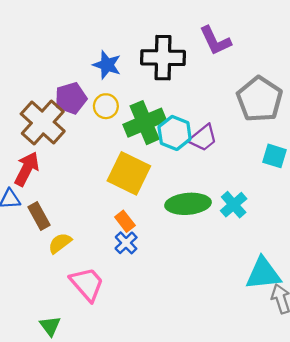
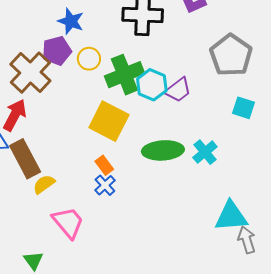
blue star: (107, 65) -> (71, 21), moved
brown rectangle: (39, 216) -> (25, 159), size x1.5

